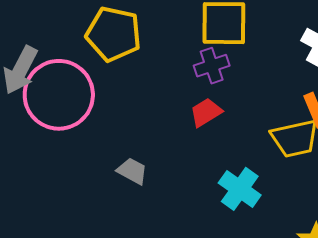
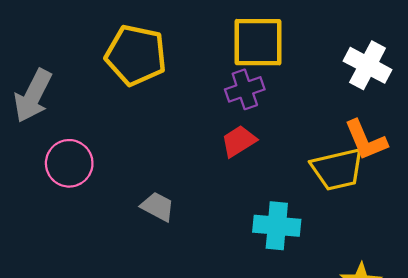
pink circle: (59, 95) -> (69, 163), moved, size x0.6
cyan cross: (240, 189) -> (277, 226), turned -30

